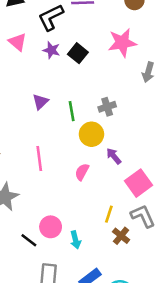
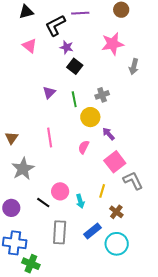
purple star: (51, 50) -> (67, 47), moved
black square: (78, 53) -> (75, 66), moved
pink square: (138, 183) -> (115, 162), moved
yellow line: (109, 214) -> (102, 191), moved
brown cross: (121, 236) -> (116, 212), moved

